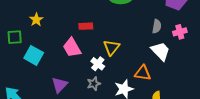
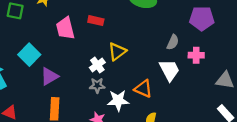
pink trapezoid: (72, 48) -> (65, 28), moved
cyan square: (34, 55) -> (29, 55), moved
gray star: (94, 84) -> (97, 85), moved

